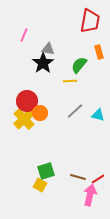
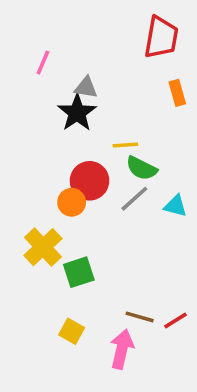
green semicircle: (79, 65) -> (141, 168), moved, turned -102
red circle: (27, 101) -> (90, 181), moved
yellow cross: (24, 119) -> (43, 247), moved
green square: (46, 171) -> (79, 272), moved
pink arrow: (90, 195) -> (122, 349), moved

